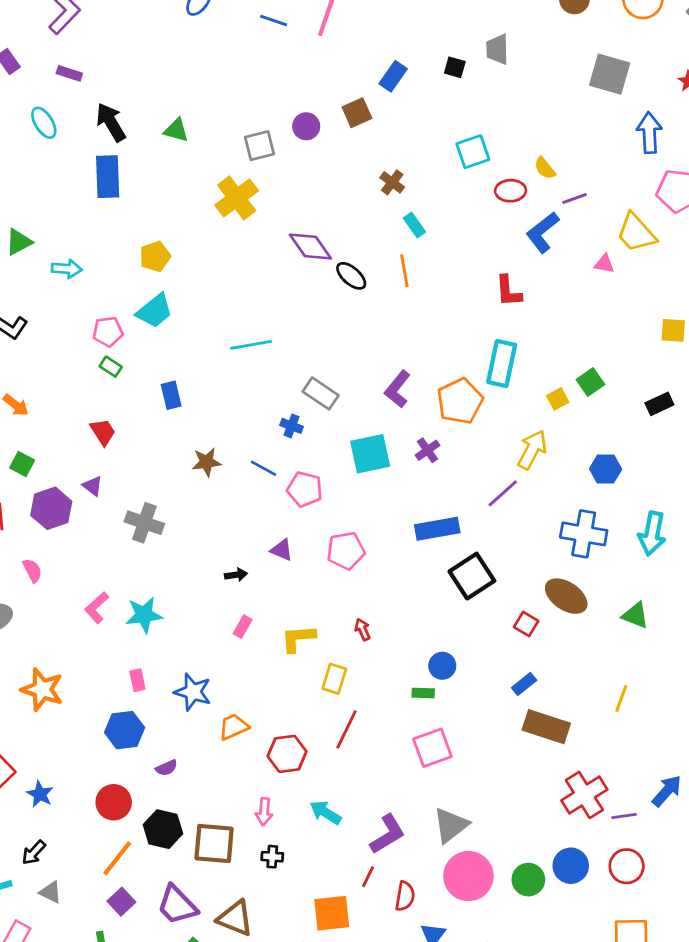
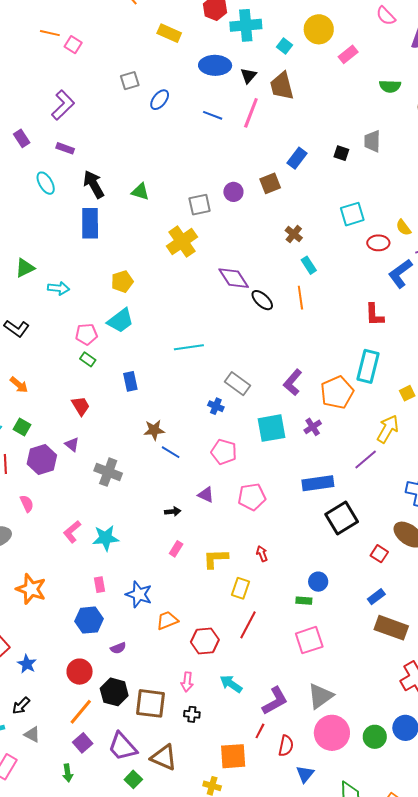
blue line: (264, 468) -> (171, 452), moved

